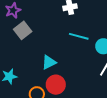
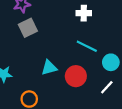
red circle: (56, 85) -> (76, 76), moved

